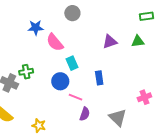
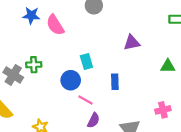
blue star: (36, 28) -> (31, 15), moved
green triangle: (138, 41) -> (168, 66), moved
pink semicircle: (55, 42) -> (55, 25), moved

